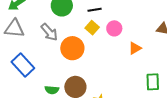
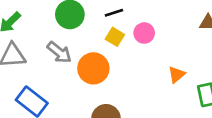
orange triangle: (135, 48) -> (177, 75), moved

